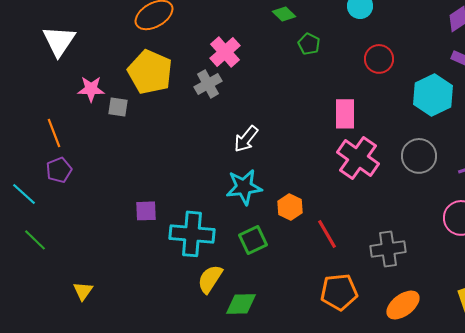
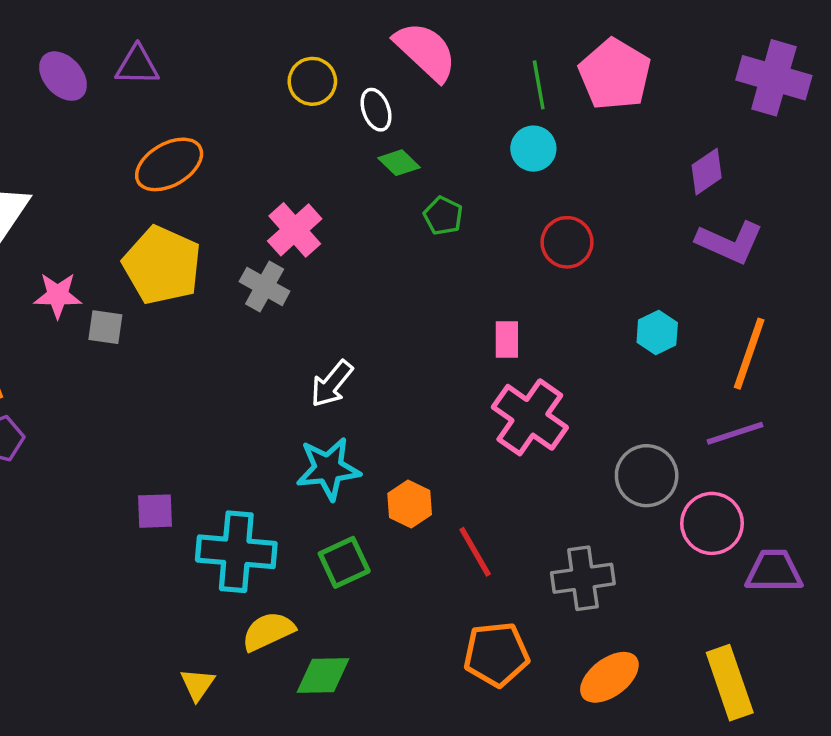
gray cross: (208, 84) -> (265, 286), turned -32
cyan hexagon: (433, 95) -> (657, 332), moved, size x0.6
pink rectangle: (345, 114) -> (507, 340), size x0.7
gray circle: (419, 156) -> (647, 476), moved
yellow semicircle: (210, 279) -> (268, 631), turned 32
yellow triangle: (83, 291) -> (197, 684), moved

